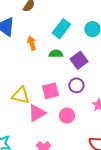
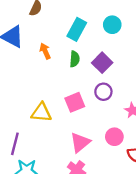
green semicircle: (56, 54) -> (75, 59), turned 104
pink triangle: (37, 113) -> (80, 142), moved
pink circle: (67, 116) -> (114, 137), moved

